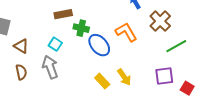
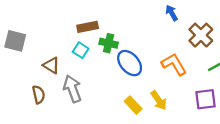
orange L-shape: (126, 32) -> (174, 64), moved
cyan square: (55, 44) -> (81, 50), moved
brown triangle: (21, 46) -> (51, 65), moved

